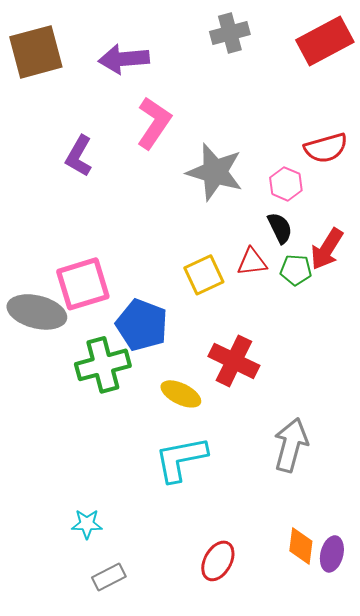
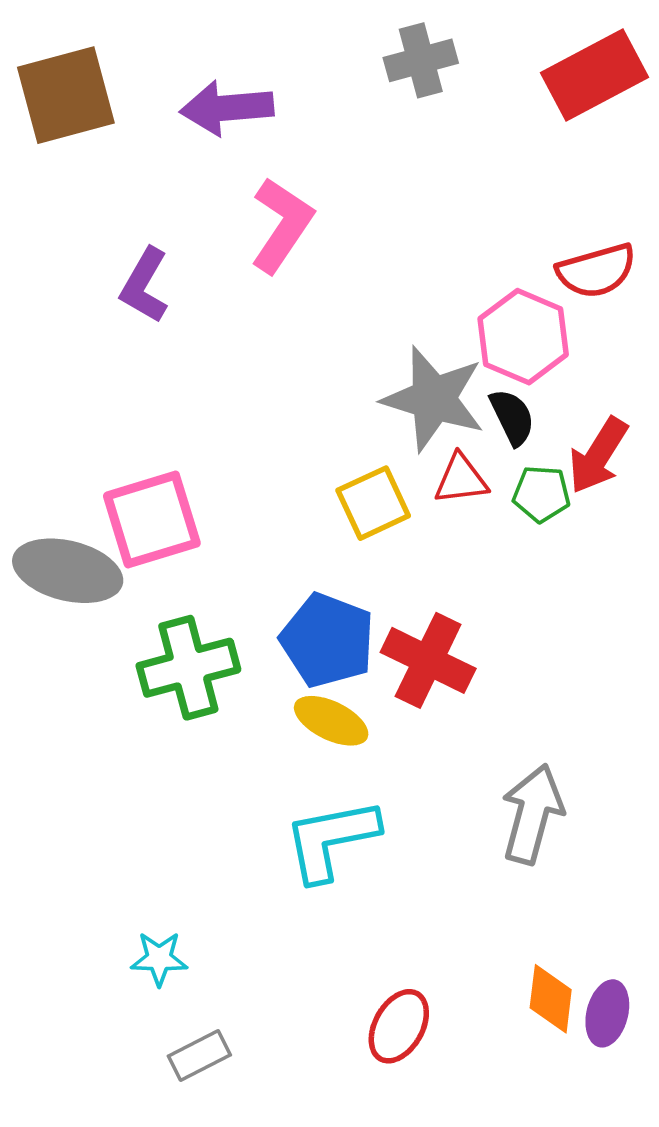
gray star: (215, 172) -> (434, 399), moved
pink hexagon: (286, 184) -> (523, 337), size x1.5
blue pentagon: (142, 325) -> (327, 640), moved

